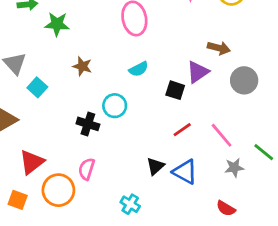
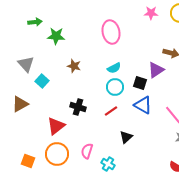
cyan circle: (115, 106) -> (115, 87), moved
red line: (182, 130) -> (111, 111), moved
red triangle: (32, 162) -> (56, 126), moved
pink semicircle: (87, 169) -> (87, 151), moved
blue triangle: (185, 172) -> (143, 105), moved

